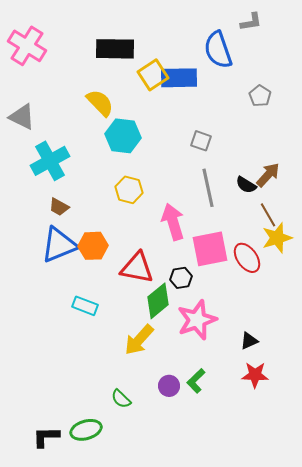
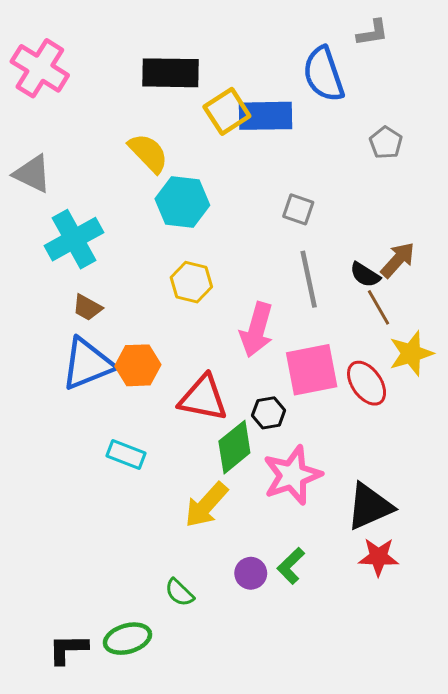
brown line: (268, 215) -> (378, 307), moved
pink arrow: (173, 222) -> (257, 330), turned -147
black triangle: (249, 341) -> (370, 506), size x1.8

